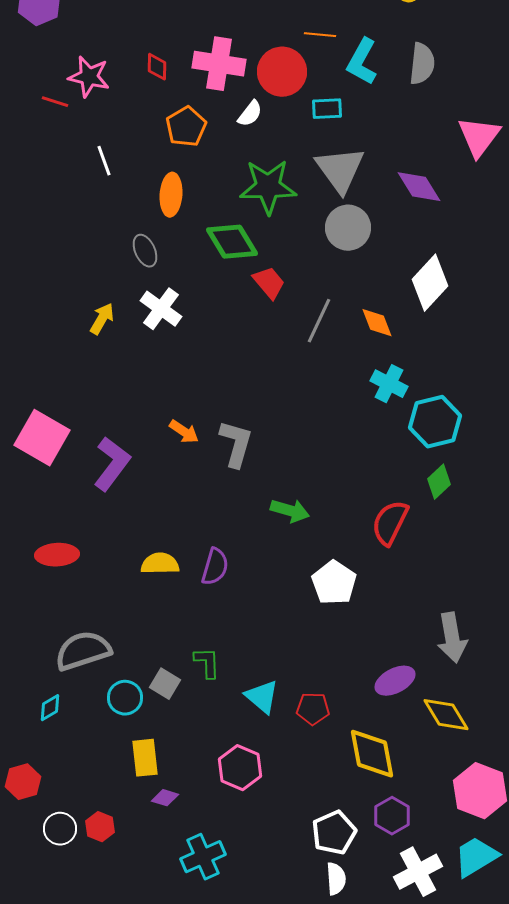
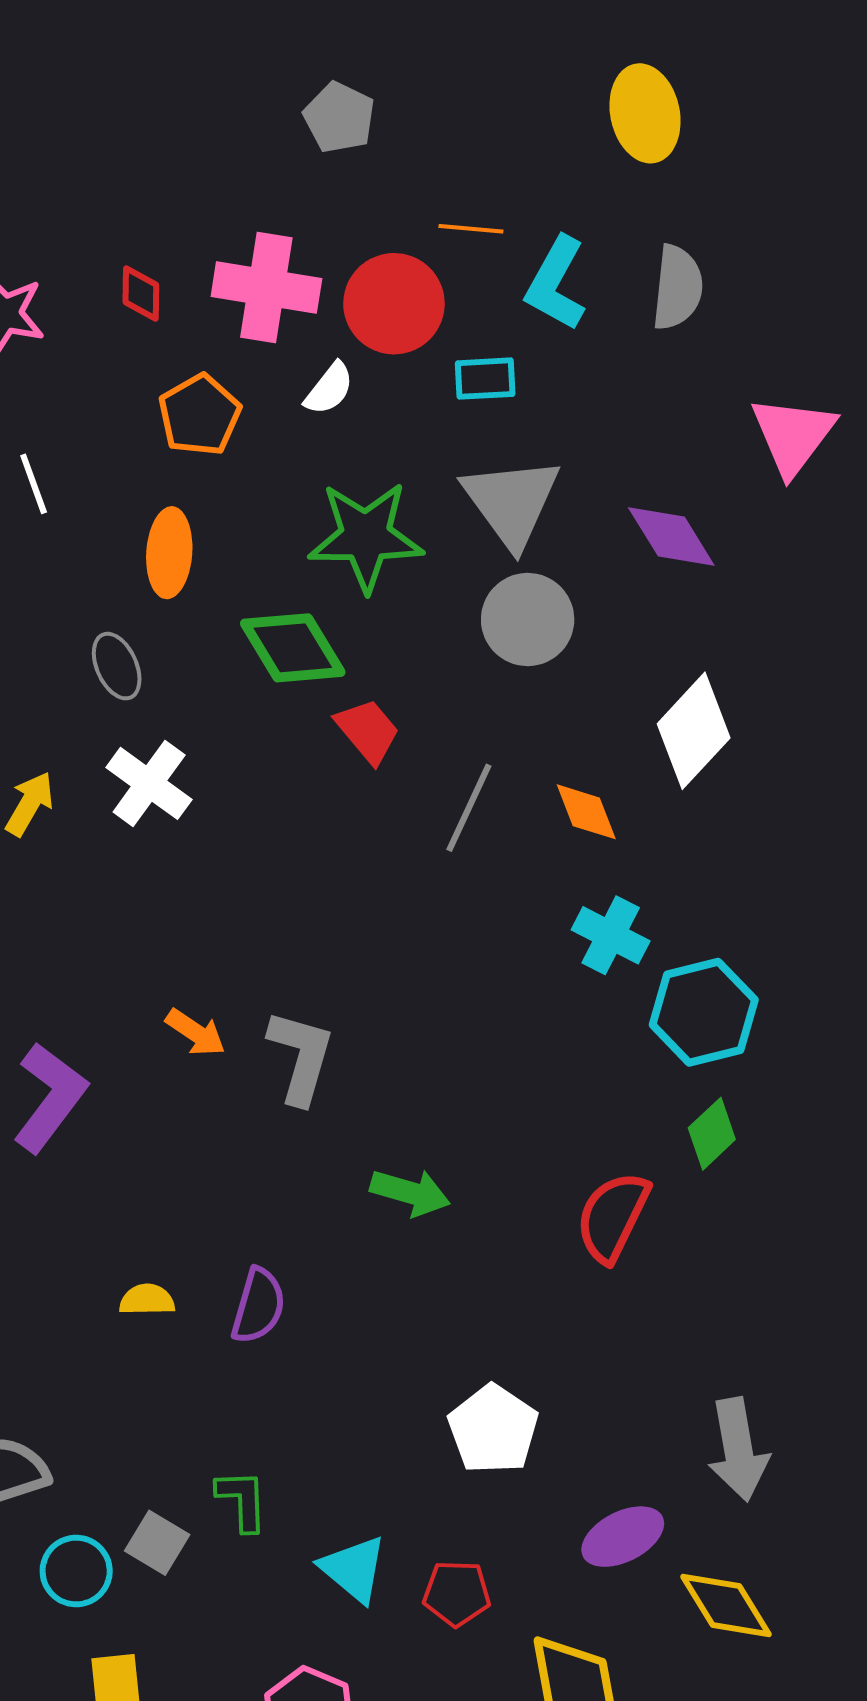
yellow semicircle: (160, 564) -> (147, 1300), size x0.7
white pentagon: (334, 583) -> (493, 1429), moved

